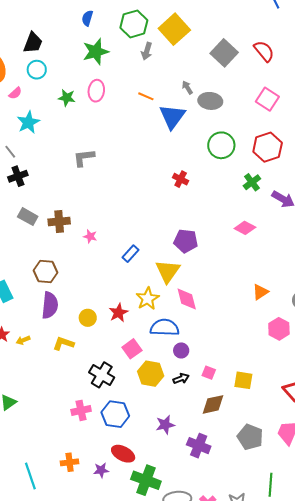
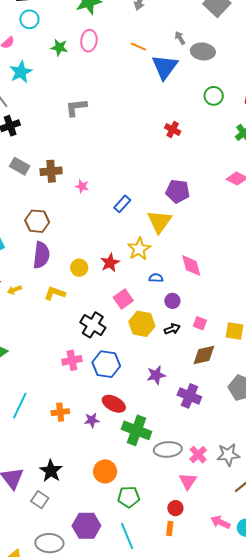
green circle: (221, 145) -> (214, 96), size x0.7
pink diamond: (187, 299) -> (191, 266), moved
blue semicircle: (165, 328) -> (156, 278), size x0.5
cyan line: (30, 476) -> (20, 406), moved, turned 44

